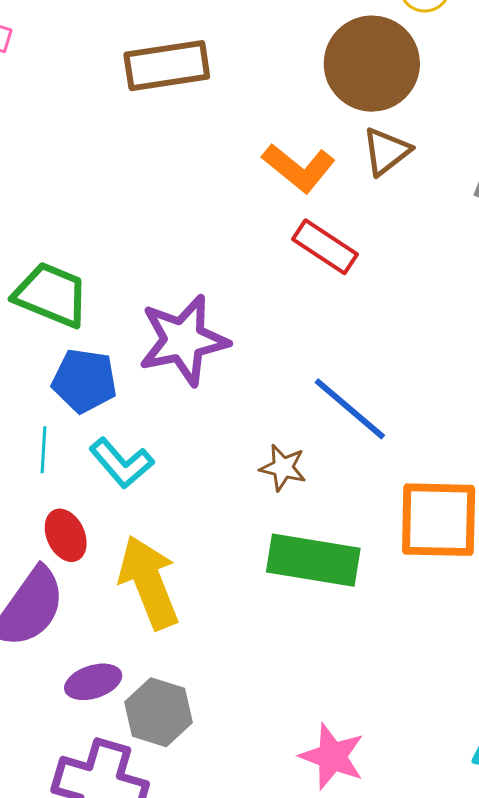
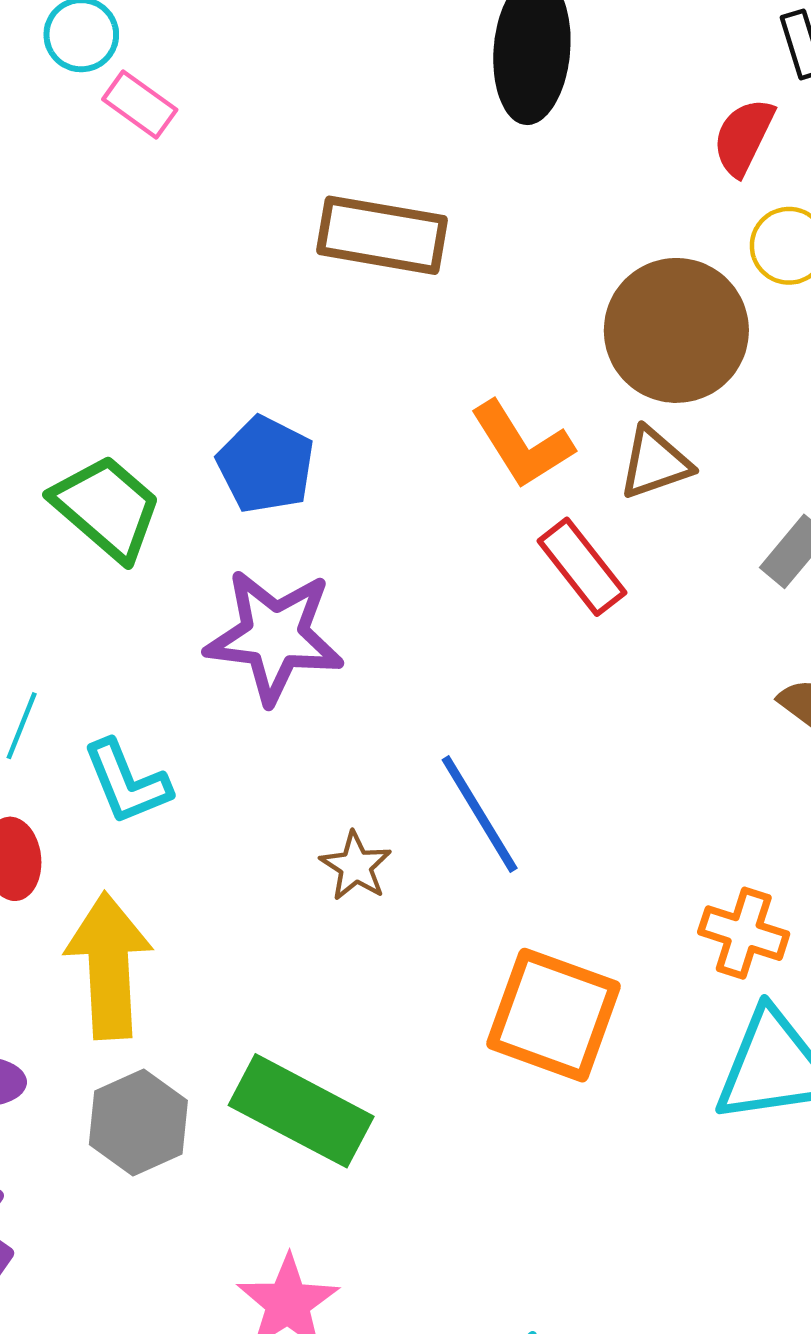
red rectangle: (325, 247) -> (582, 567), moved
blue pentagon: (84, 381) -> (266, 465), moved
green rectangle: (313, 560) -> (301, 1111), moved
gray hexagon: (158, 712) -> (138, 1123), moved

